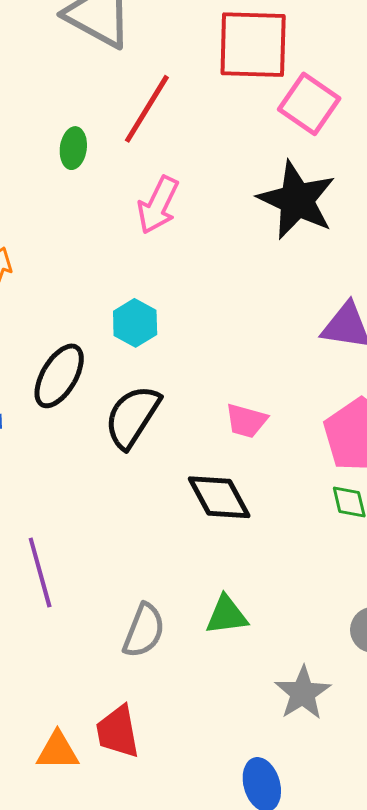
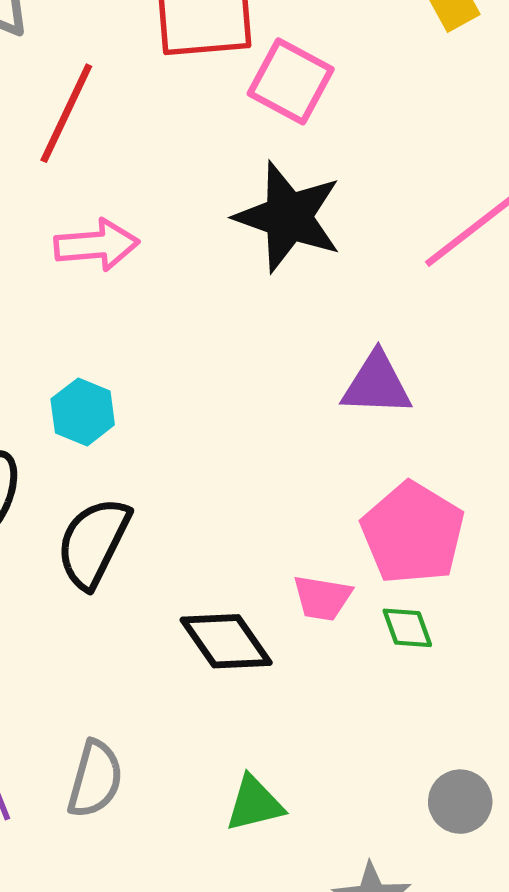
pink arrow: (158, 205) -> (97, 245), turned -114
pink trapezoid: (246, 421) -> (322, 598), moved
gray semicircle: (144, 631) -> (95, 779), moved

